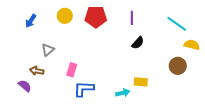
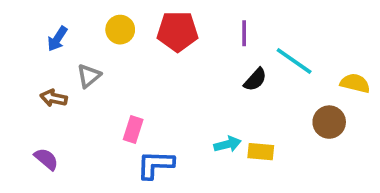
cyan line: (177, 24) -> (294, 61), moved
gray triangle: (48, 50) -> (89, 76), moved
brown arrow: (37, 71) -> (54, 98), moved
cyan arrow: (123, 93) -> (227, 144), moved

